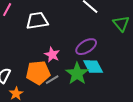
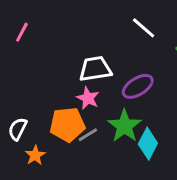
white trapezoid: (37, 21) -> (95, 69), moved
cyan diamond: (93, 67) -> (148, 144), moved, turned 55

